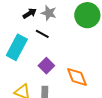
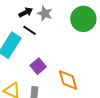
black line: (42, 34) -> (30, 30), moved

